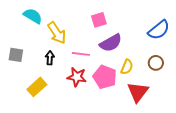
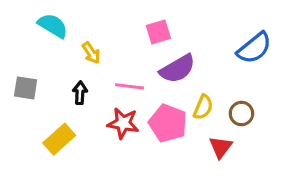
yellow arrow: (57, 33) -> (91, 53), size x0.6
brown circle: (156, 63) -> (241, 114), moved
red triangle: (138, 92) -> (221, 147), size x0.7

